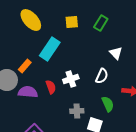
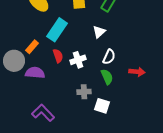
white triangle: (116, 53) -> (99, 32), moved, turned 32
red semicircle: (51, 87) -> (58, 56), moved
green semicircle: (108, 104) -> (107, 77), moved

